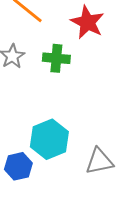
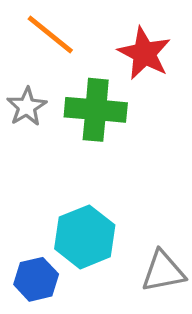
green cross: (56, 58) -> (96, 110), size x1.4

